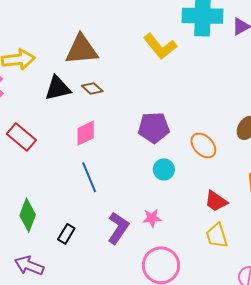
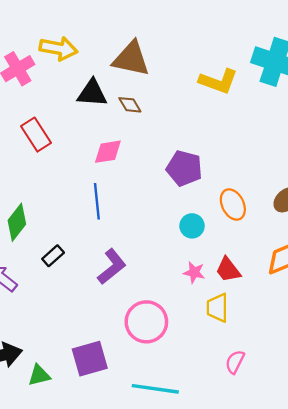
yellow L-shape: (160, 46) -> (218, 81), turned -48
cyan circle: (164, 169) -> (192, 226), moved
pink star: (152, 218) -> (194, 272), moved

